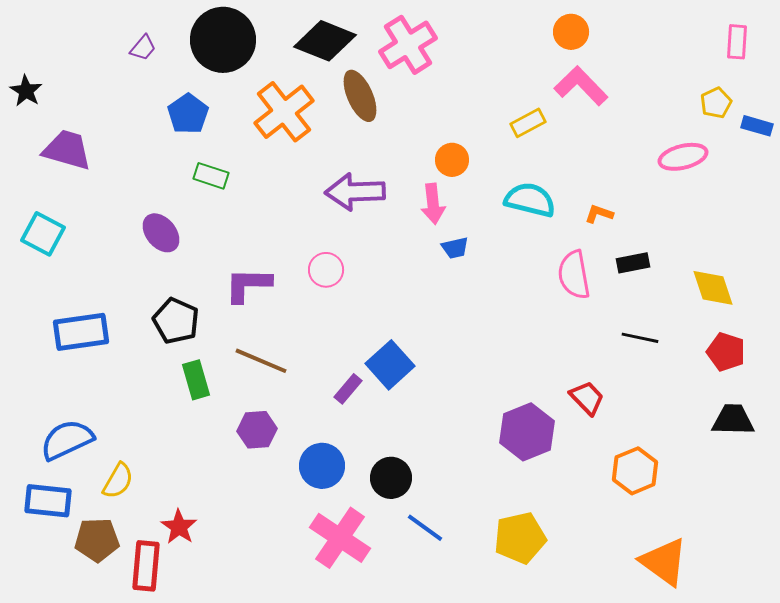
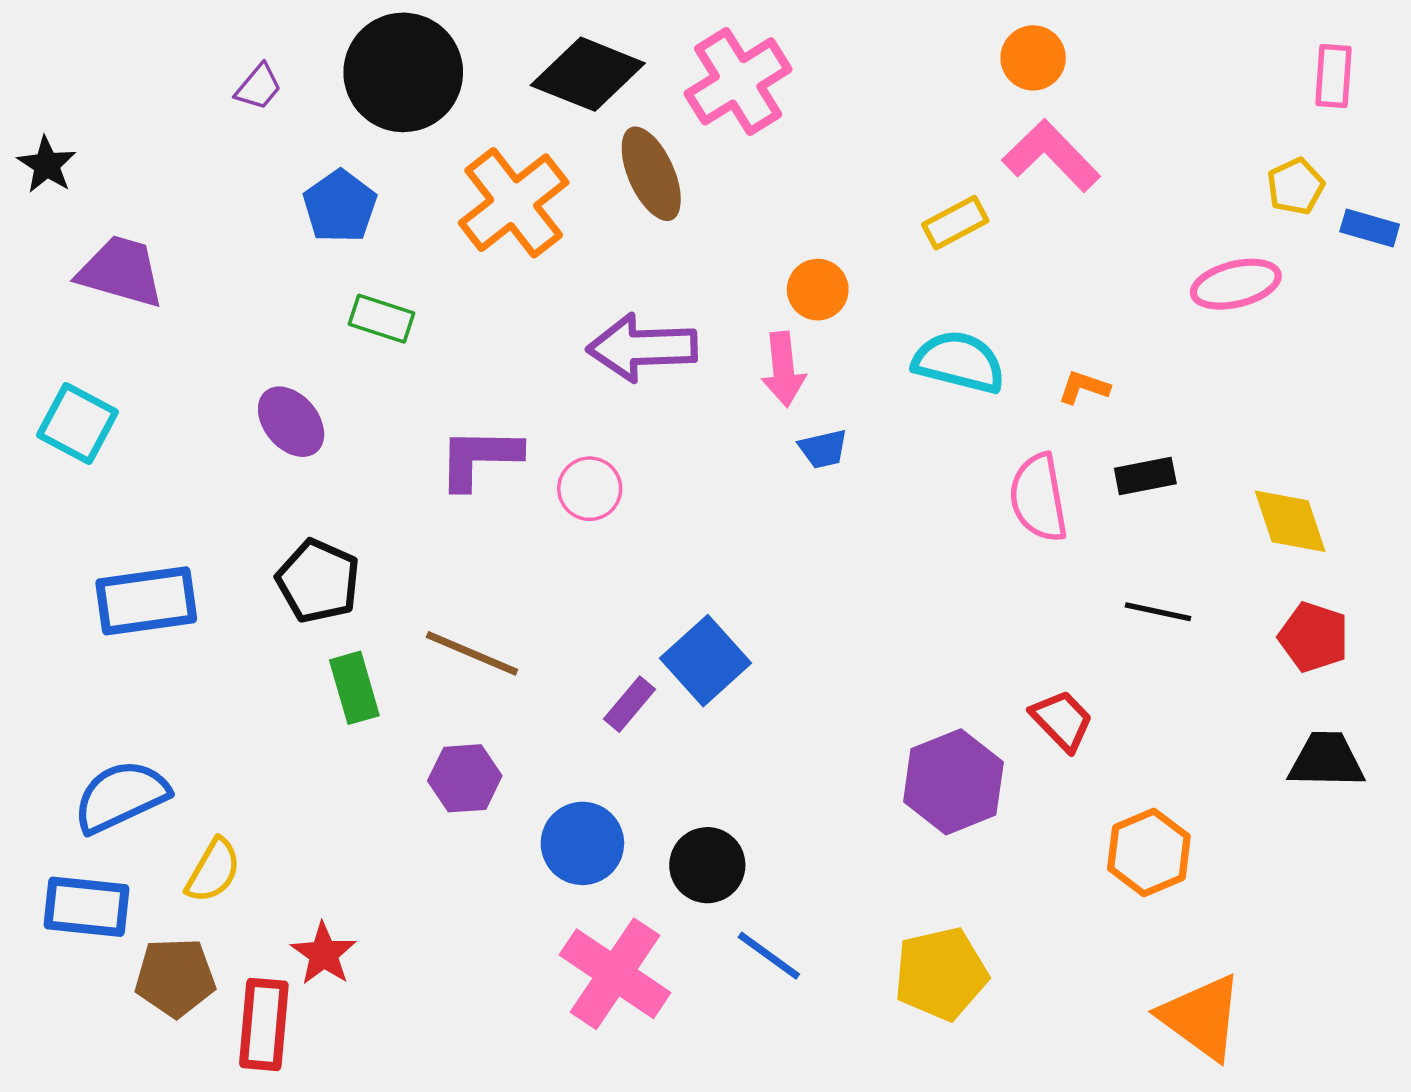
purple L-shape: (248, 285) -> (479, 458), moved

